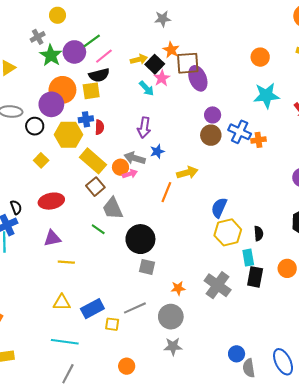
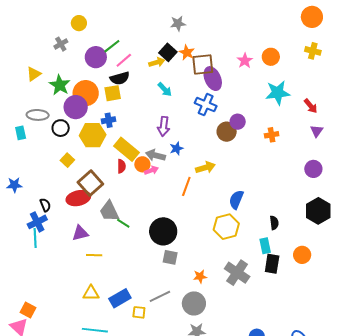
green star: (51, 55) -> (60, 85), moved
black square: (155, 64) -> (168, 52), moved
pink star: (162, 78) -> (245, 61), moved
purple circle: (213, 115) -> (238, 122), moved
red semicircle: (99, 127) -> (121, 166), moved
blue cross: (240, 132) -> (206, 105), moved
yellow rectangle: (93, 161) -> (126, 149), moved
brown square: (95, 187) -> (90, 183), moved, size x1.4
gray trapezoid: (113, 208) -> (109, 211), moved
yellow hexagon: (228, 232) -> (226, 227), moved

